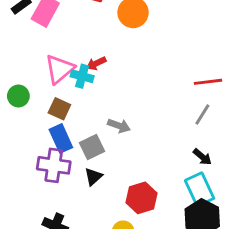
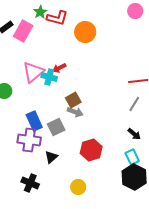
brown square: (59, 109) -> (73, 100), moved, turned 35
black triangle: (93, 177) -> (51, 157), moved
cyan rectangle: (200, 189) -> (132, 157), size x0.7
red hexagon: (142, 198) -> (91, 150), moved

